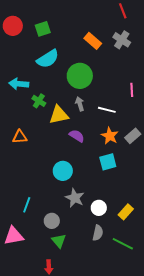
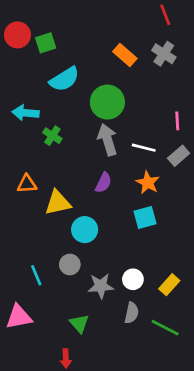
green square: (43, 29) -> (46, 43), moved
gray arrow: (80, 104) -> (107, 140), size x1.6
yellow triangle: (59, 115) -> (58, 203), moved
purple semicircle: (77, 136) -> (103, 183), turned 84
gray rectangle: (133, 136) -> (179, 156), moved
gray star: (75, 198) -> (101, 286), moved, turned -30
cyan line: (27, 205) -> (36, 275), turned -42
gray circle: (52, 221) -> (70, 265), moved

